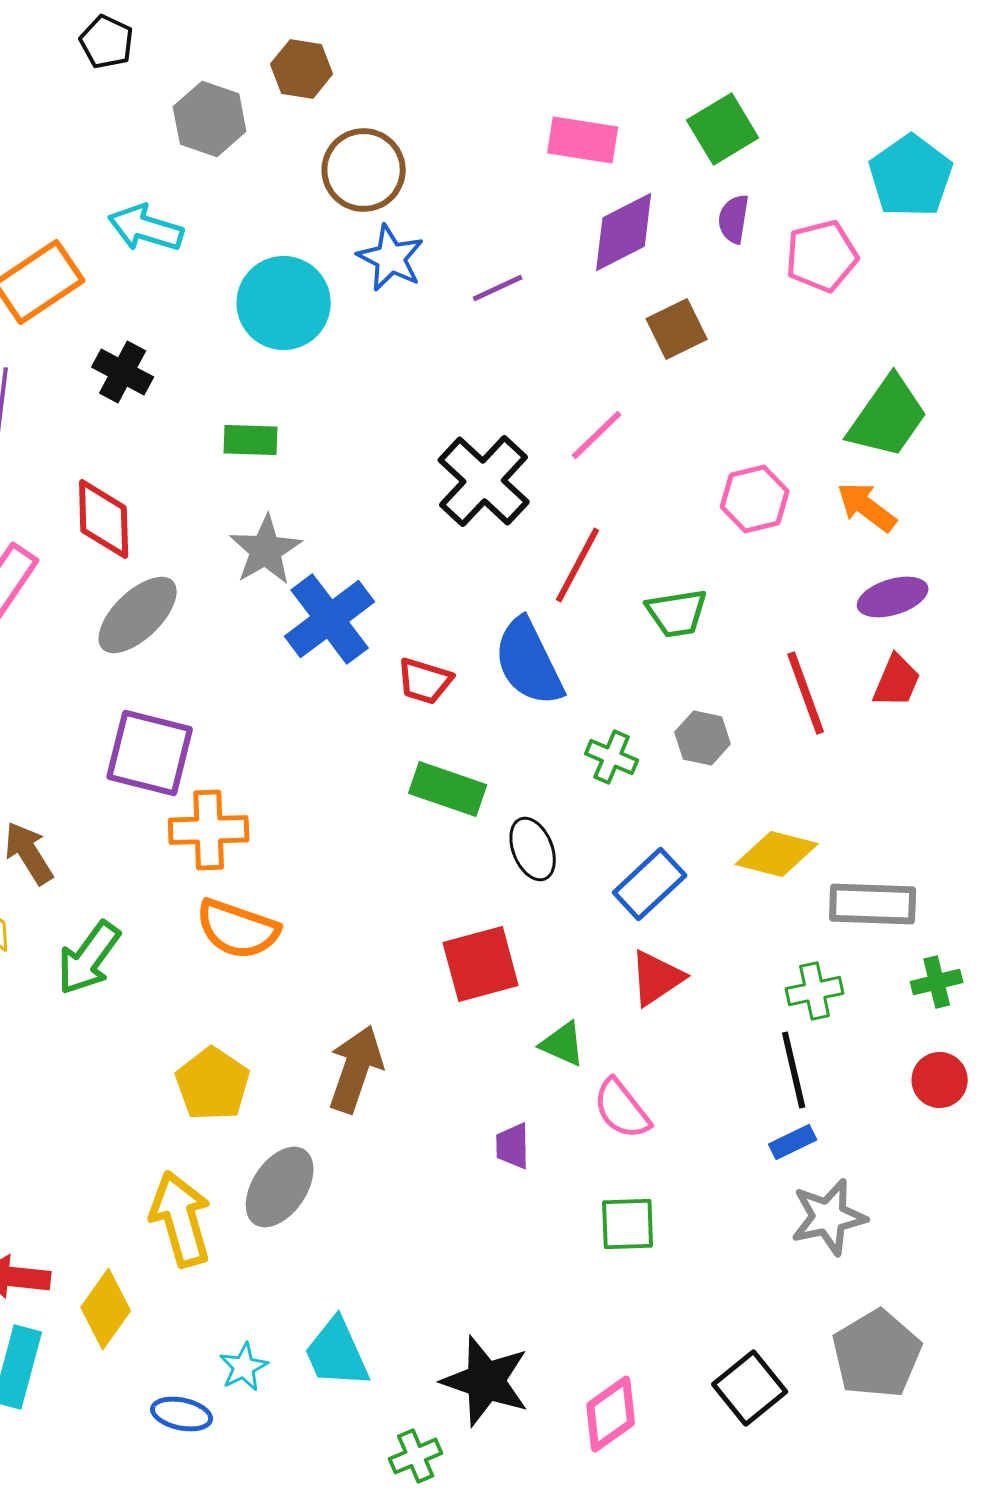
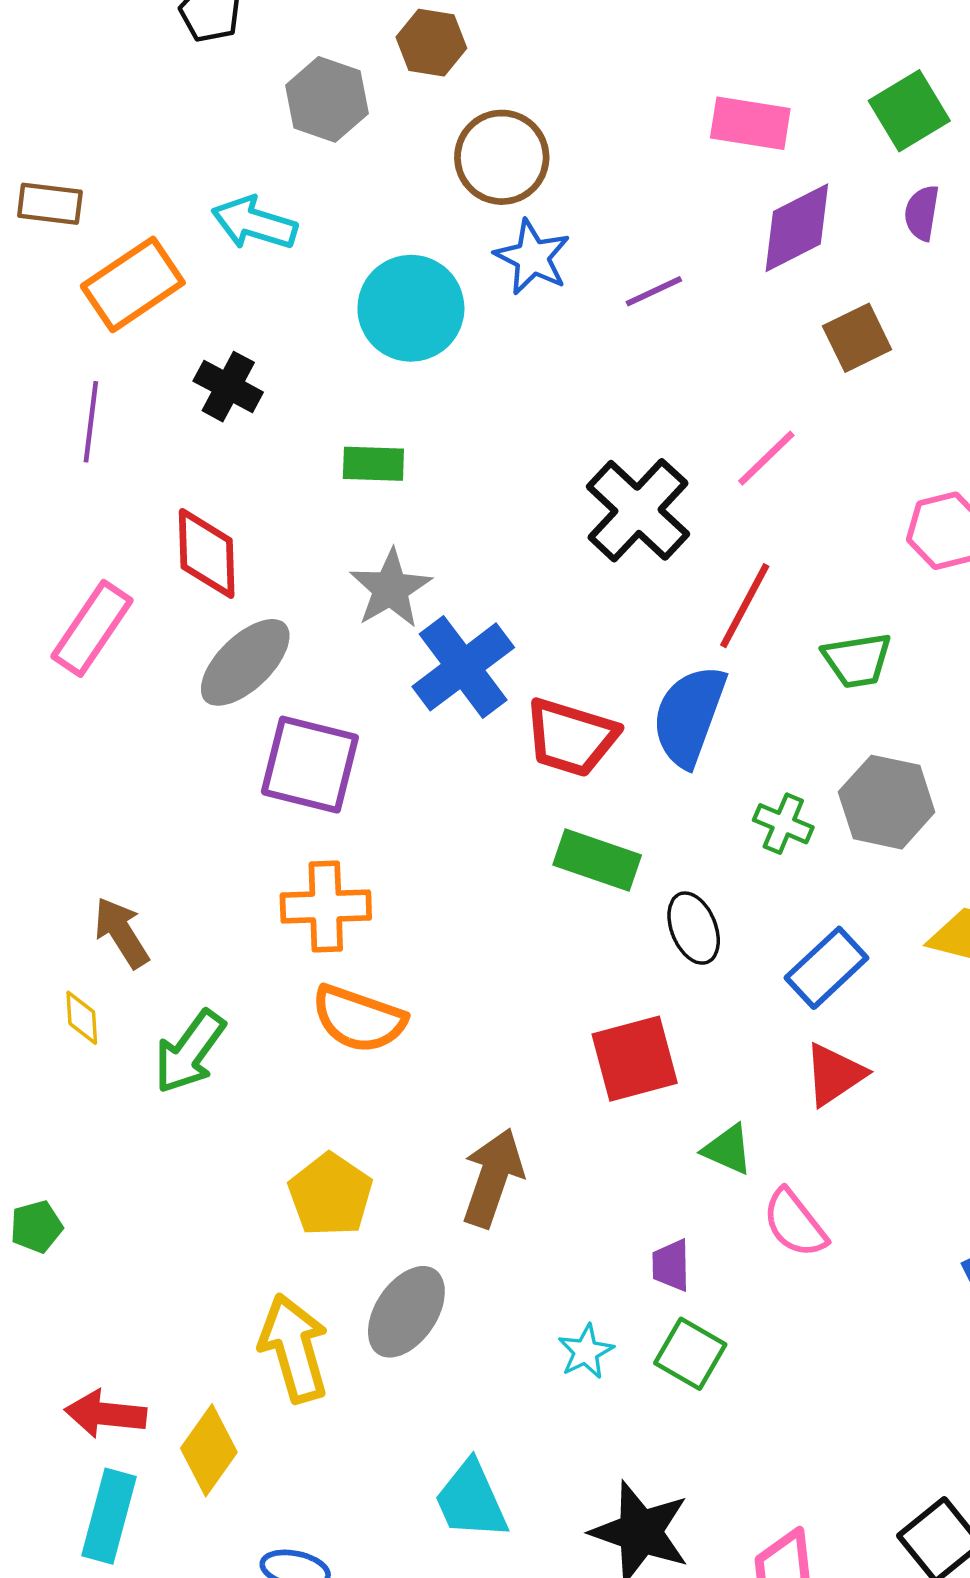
blue semicircle: (529, 662) -> (689, 716), turned 46
red trapezoid: (425, 681) -> (571, 737), size x1.5
gray hexagon: (703, 738) -> (887, 802), size x1.5
purple square: (150, 753) -> (310, 765), moved
green square: (628, 1224) -> (690, 1354), moved, turned 32
cyan star: (244, 1367) -> (586, 1352), moved

